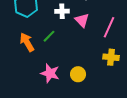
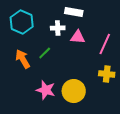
pink triangle: (82, 20) -> (78, 37), turned -42
yellow circle: (78, 74) -> (74, 91), size x1.5

